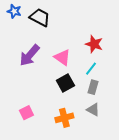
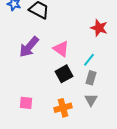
red star: (94, 44) -> (99, 28), moved
gray triangle: (93, 110) -> (91, 100), turned 32
pink square: (26, 113) -> (26, 103), turned 32

